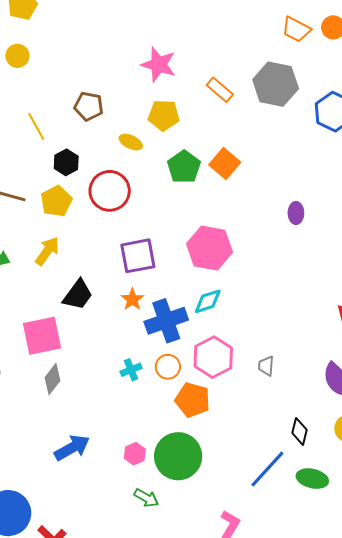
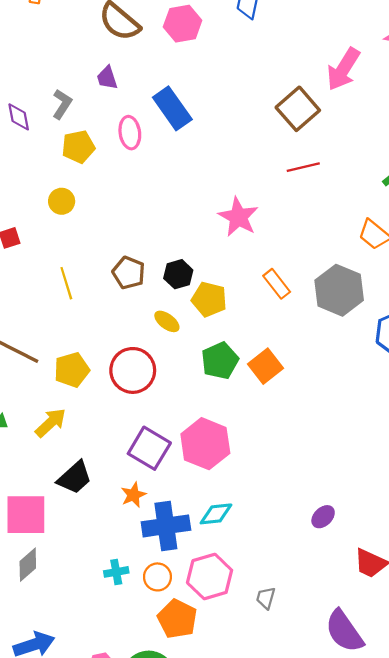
pink star: (159, 65) -> (238, 217), moved
black hexagon: (66, 162) -> (178, 274), moved
purple ellipse: (296, 213) -> (323, 517), moved, turned 35
pink hexagon: (210, 248) -> (205, 444), moved
purple square: (138, 256) -> (149, 448), turned 30

